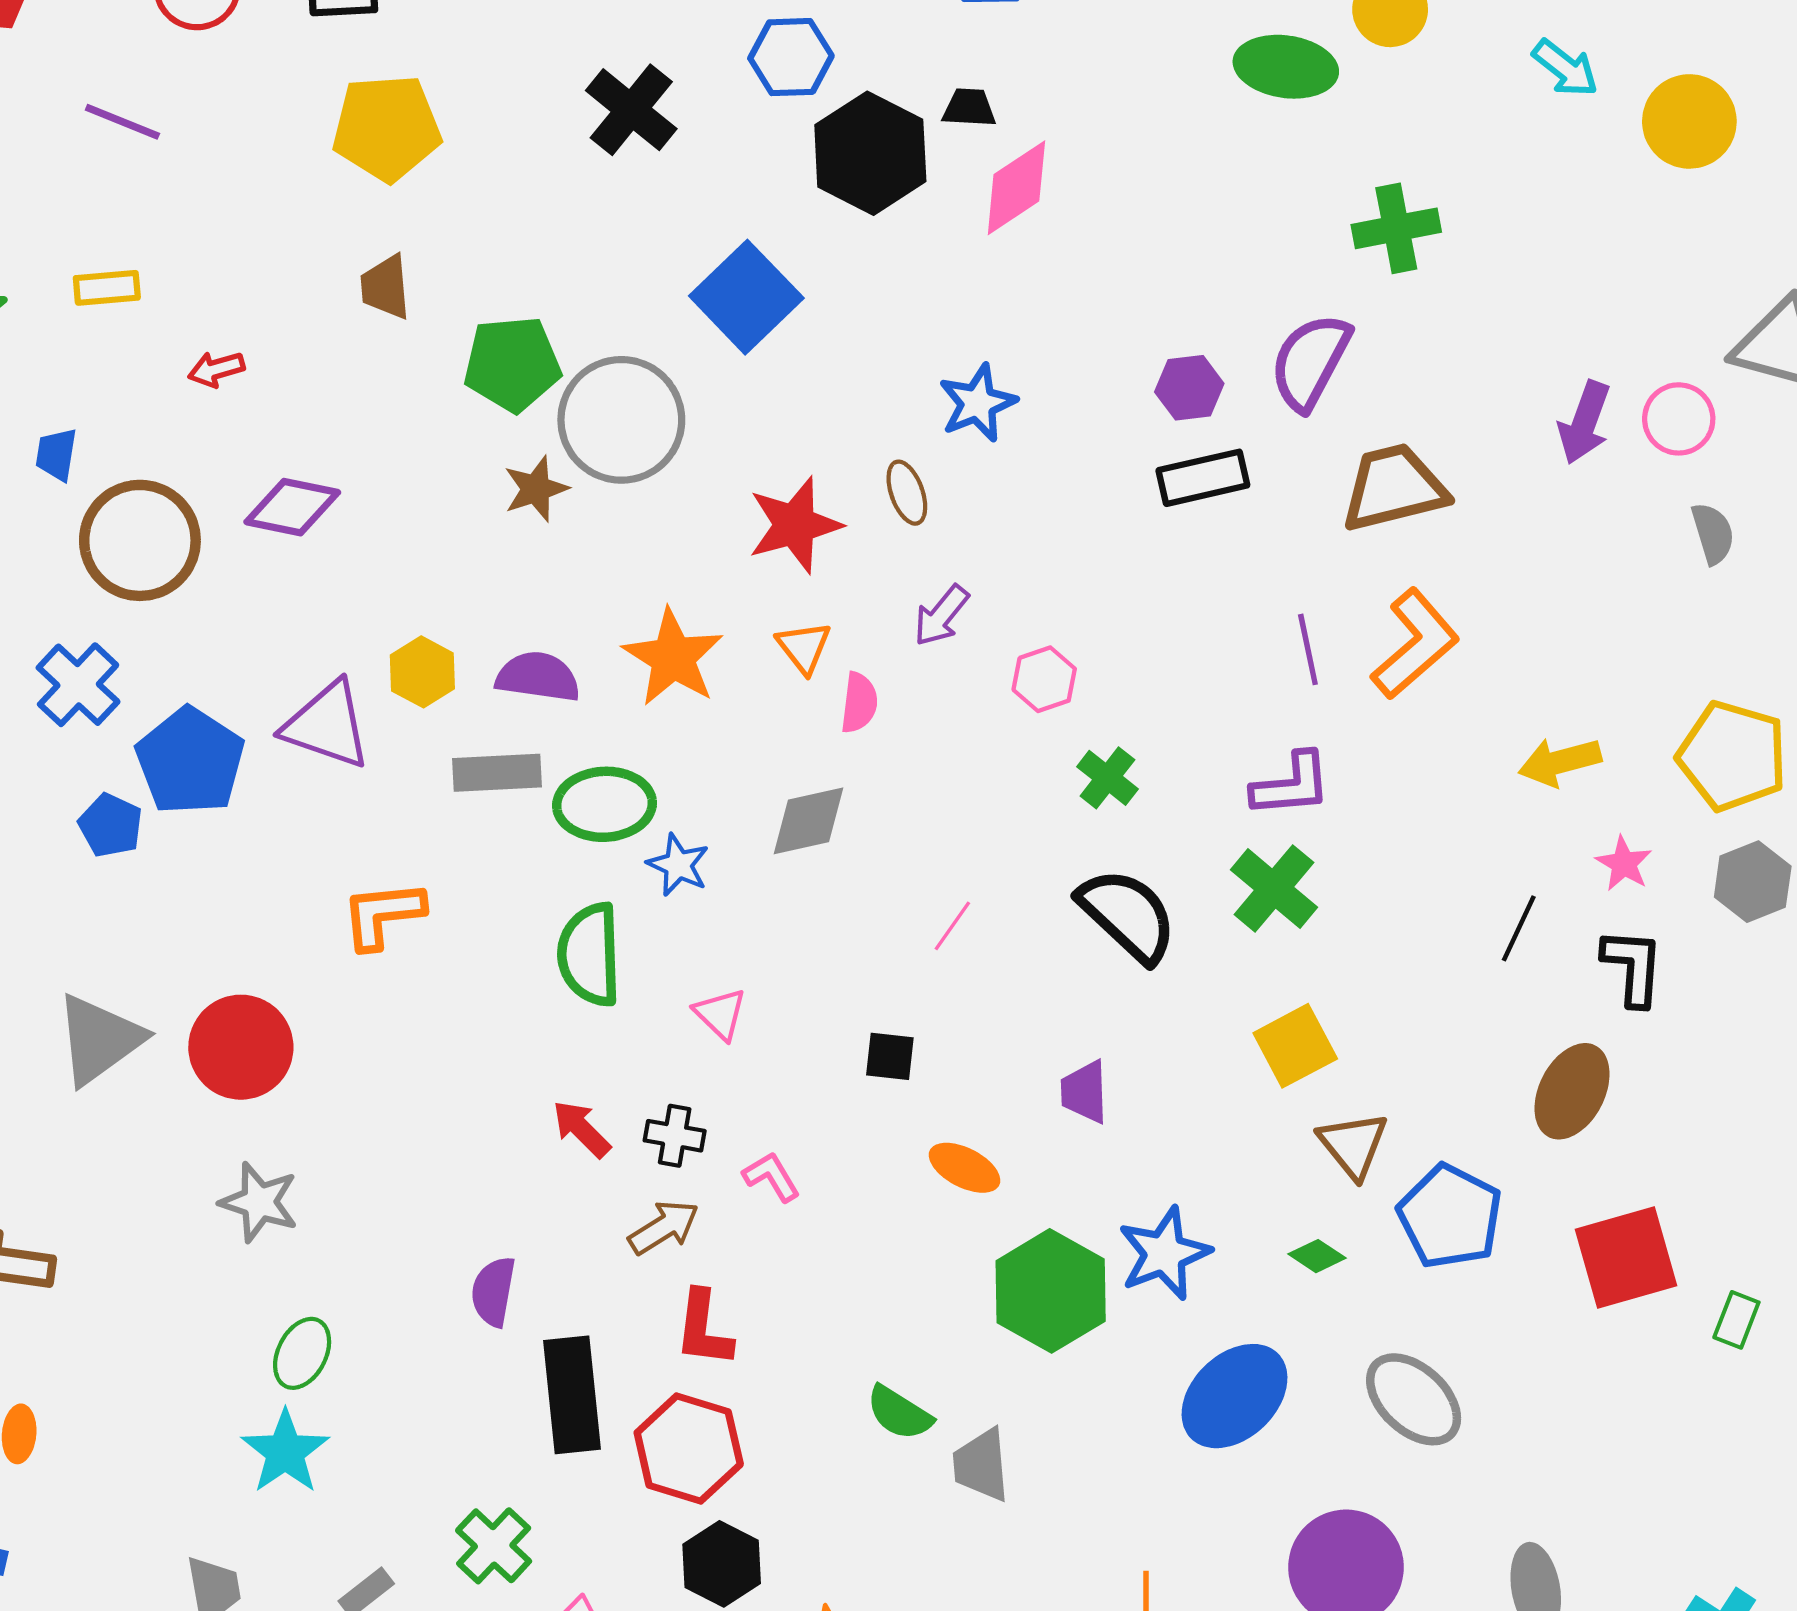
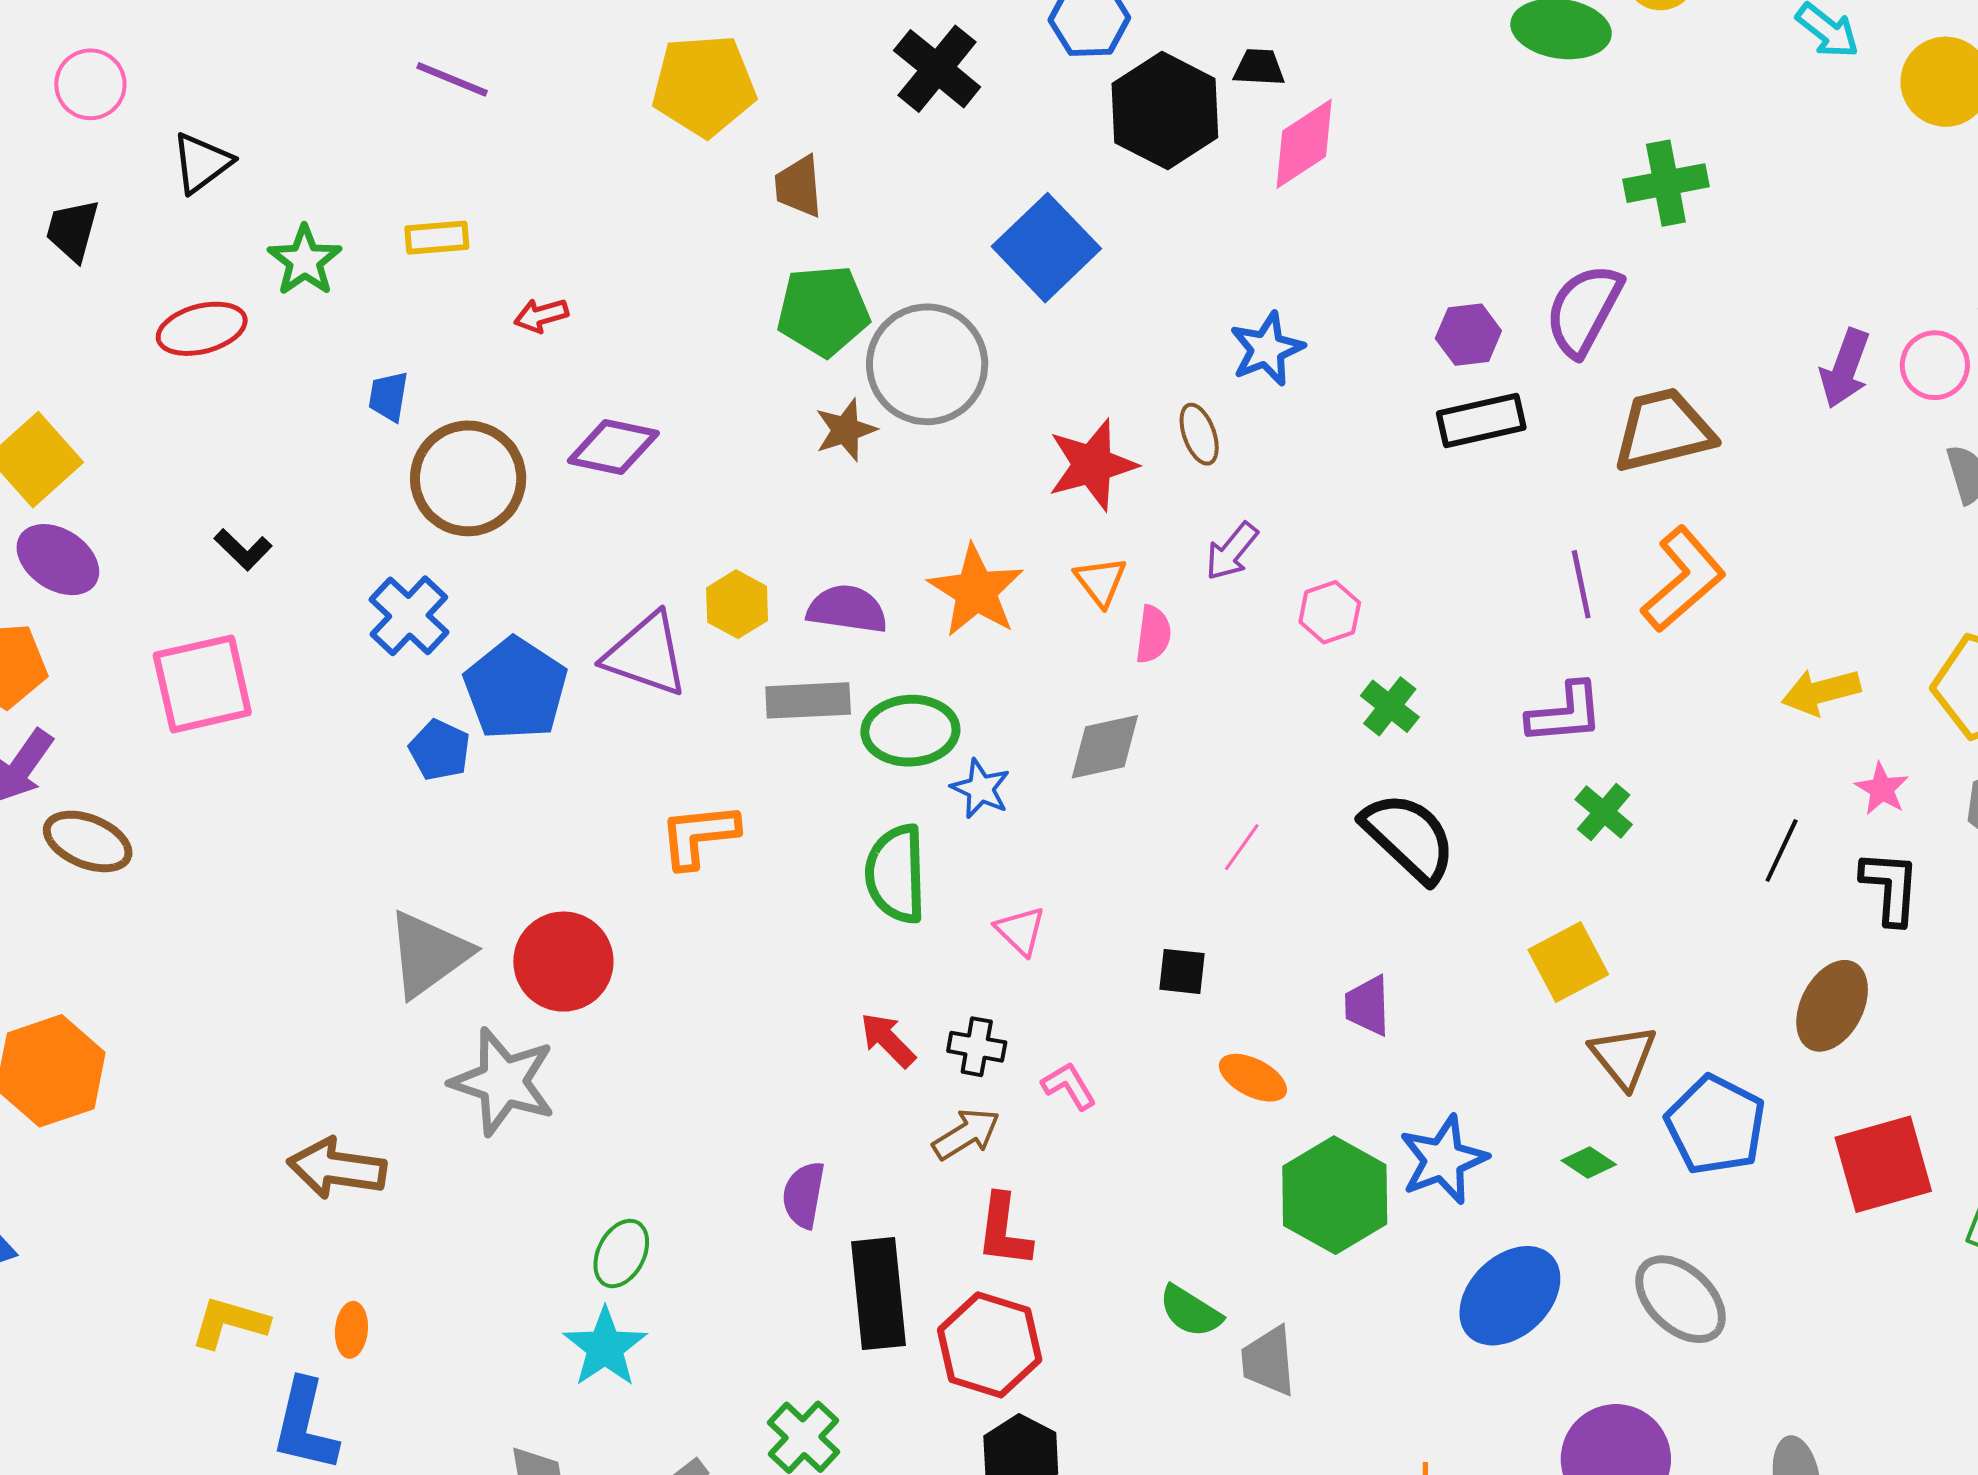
brown trapezoid: (385, 287) -> (799, 186), moved
green cross: (1274, 888) -> (1604, 812), moved, size x0.7
gray star: (259, 1202) -> (503, 1082), moved, size x1.4

